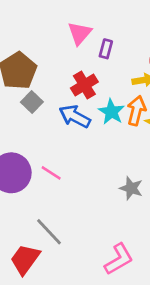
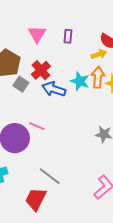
pink triangle: (80, 33) -> (37, 34), moved
red cross: (84, 85) -> (41, 70), moved
pink line: (51, 173) -> (37, 126), moved

